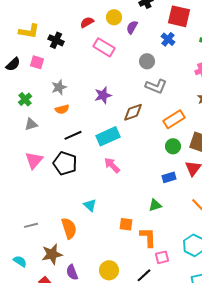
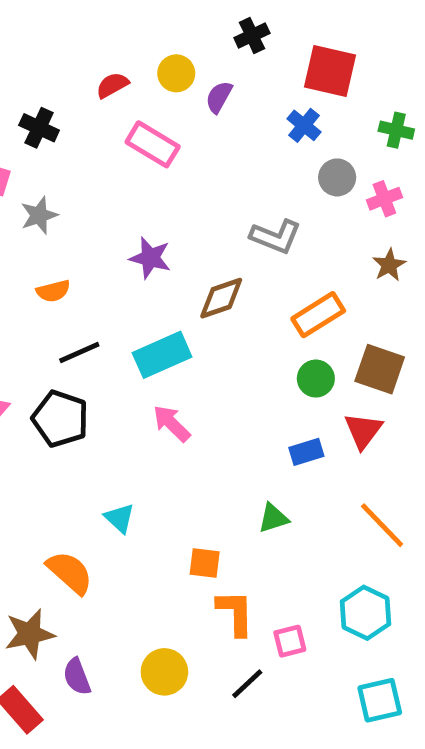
gray circle: (147, 61) -> (337, 177), moved
gray star: (59, 87) -> (39, 215), moved
purple star: (103, 95) -> (150, 258), turned 30
orange semicircle: (69, 228) -> (70, 573), turned -30
orange L-shape: (148, 237) -> (235, 613), moved

